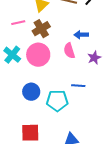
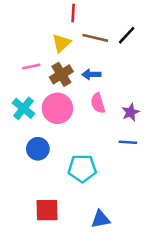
blue arrow: (81, 35) -> (91, 74), moved
blue line: (78, 86) -> (128, 142), moved
blue circle: (31, 92) -> (38, 149), moved

